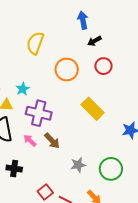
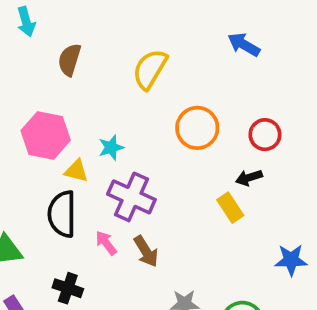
blue arrow: (83, 20) -> (244, 45), turned -60
black arrow: (94, 41) -> (249, 178), moved
yellow rectangle: (93, 109) -> (230, 208), size x0.7

